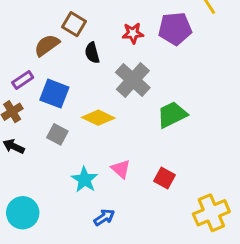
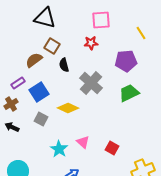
purple pentagon: (175, 29) -> (126, 61), moved
red star: (133, 33) -> (91, 43), moved
blue square: (54, 94) -> (39, 92), turned 36
green trapezoid: (172, 115) -> (129, 93), moved

